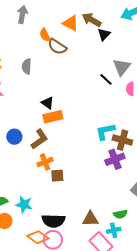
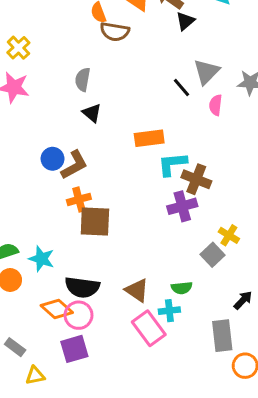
brown semicircle: (57, 47) -> (115, 32), turned -30
gray semicircle: (27, 66) -> (83, 80), moved
orange rectangle: (53, 117) -> (149, 138), moved
blue circle: (14, 137) -> (53, 159), moved
brown square: (57, 176) -> (95, 222), size x1.6
brown triangle: (90, 219) -> (137, 290), turned 30

